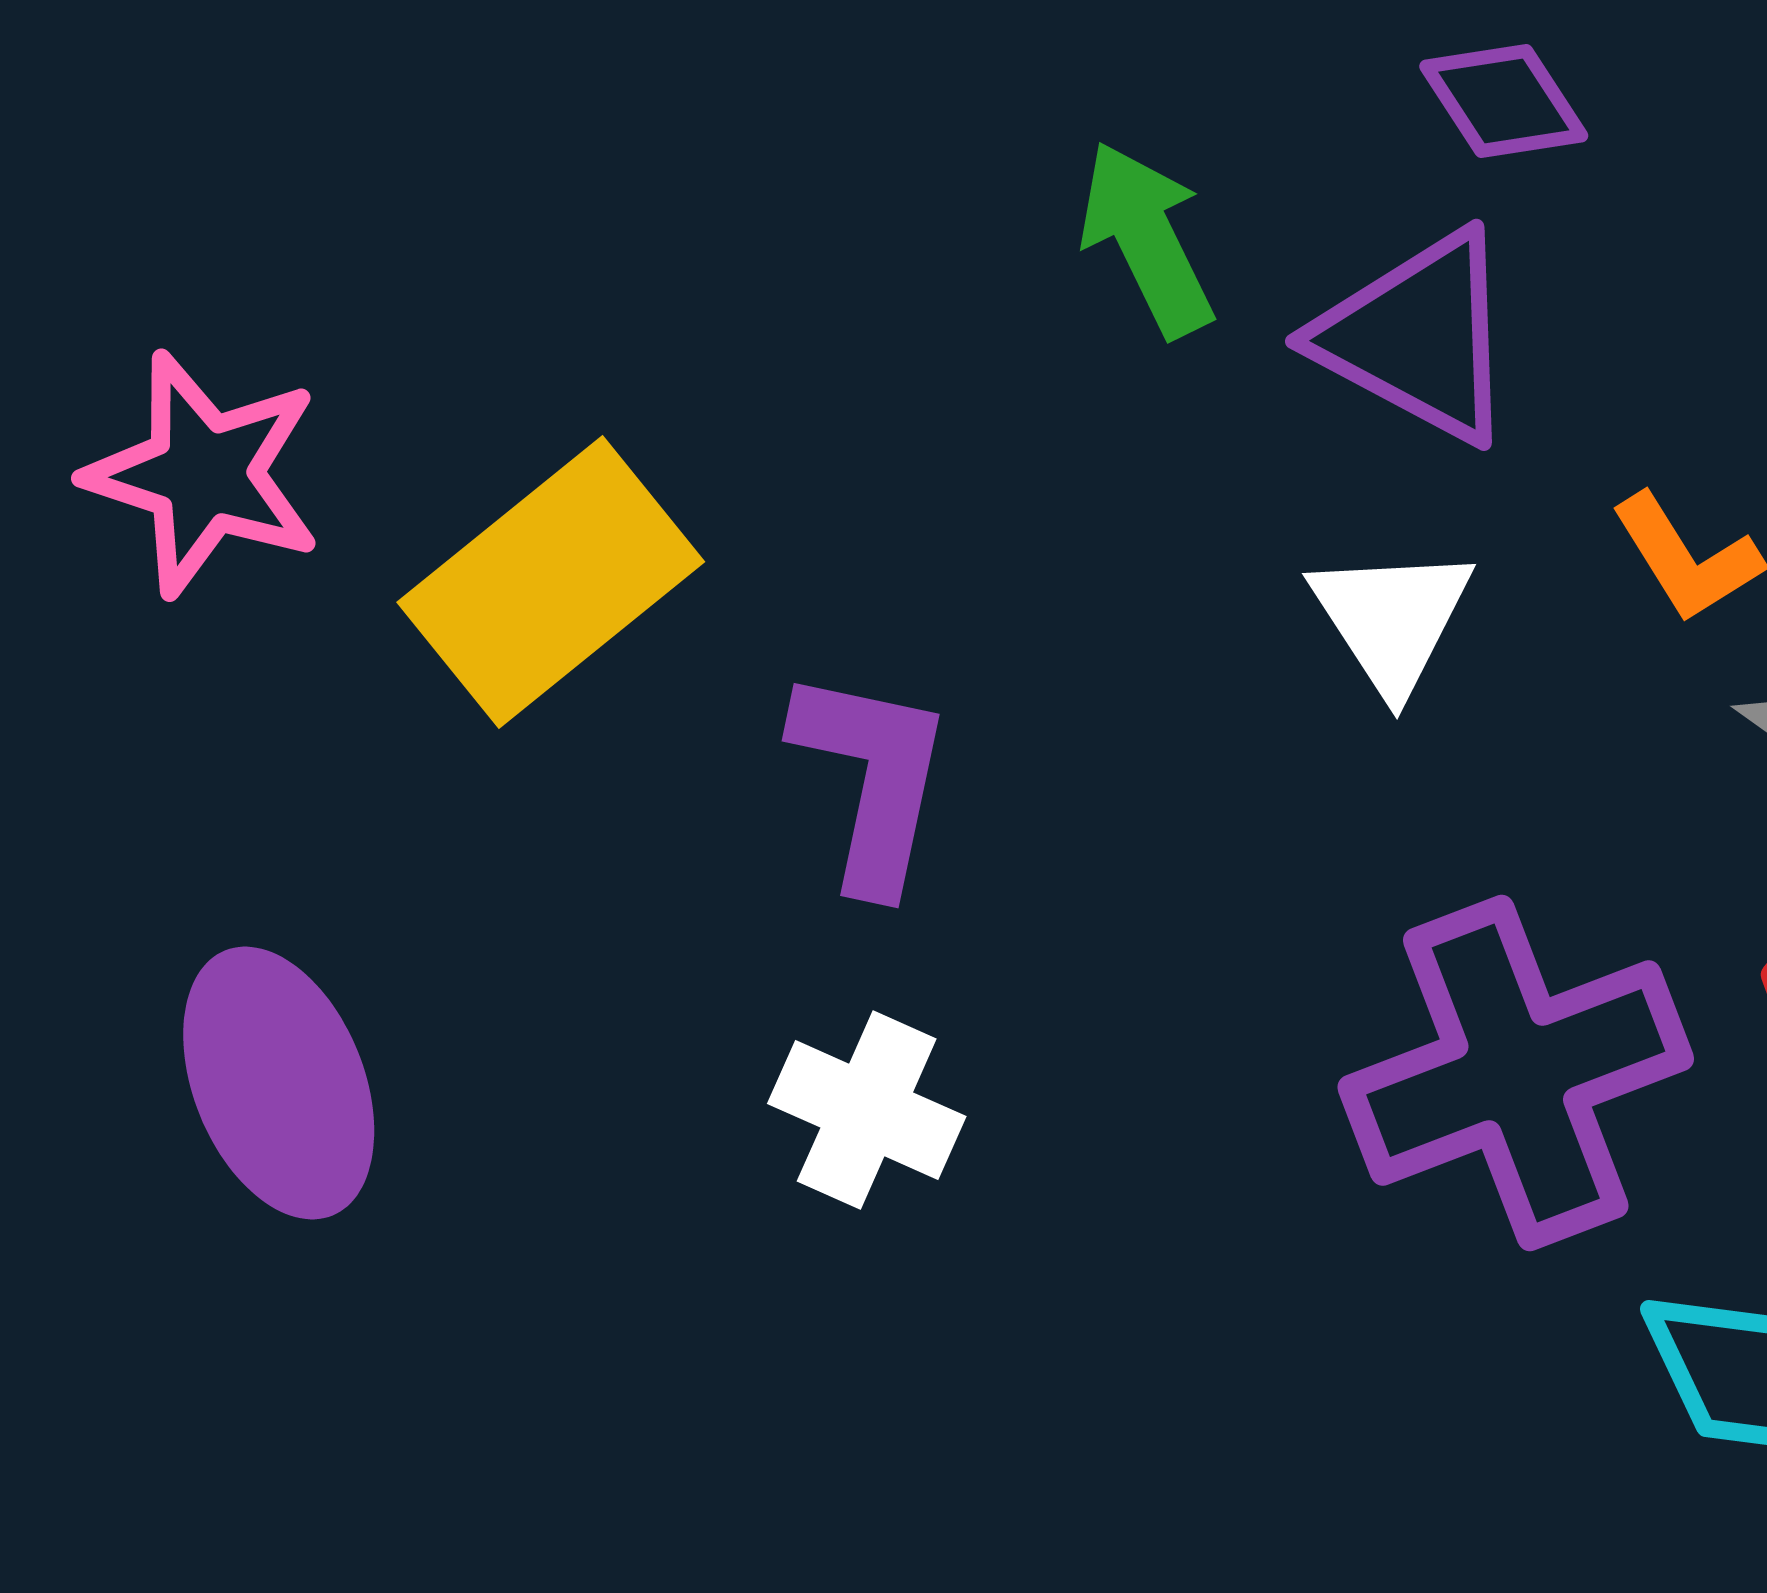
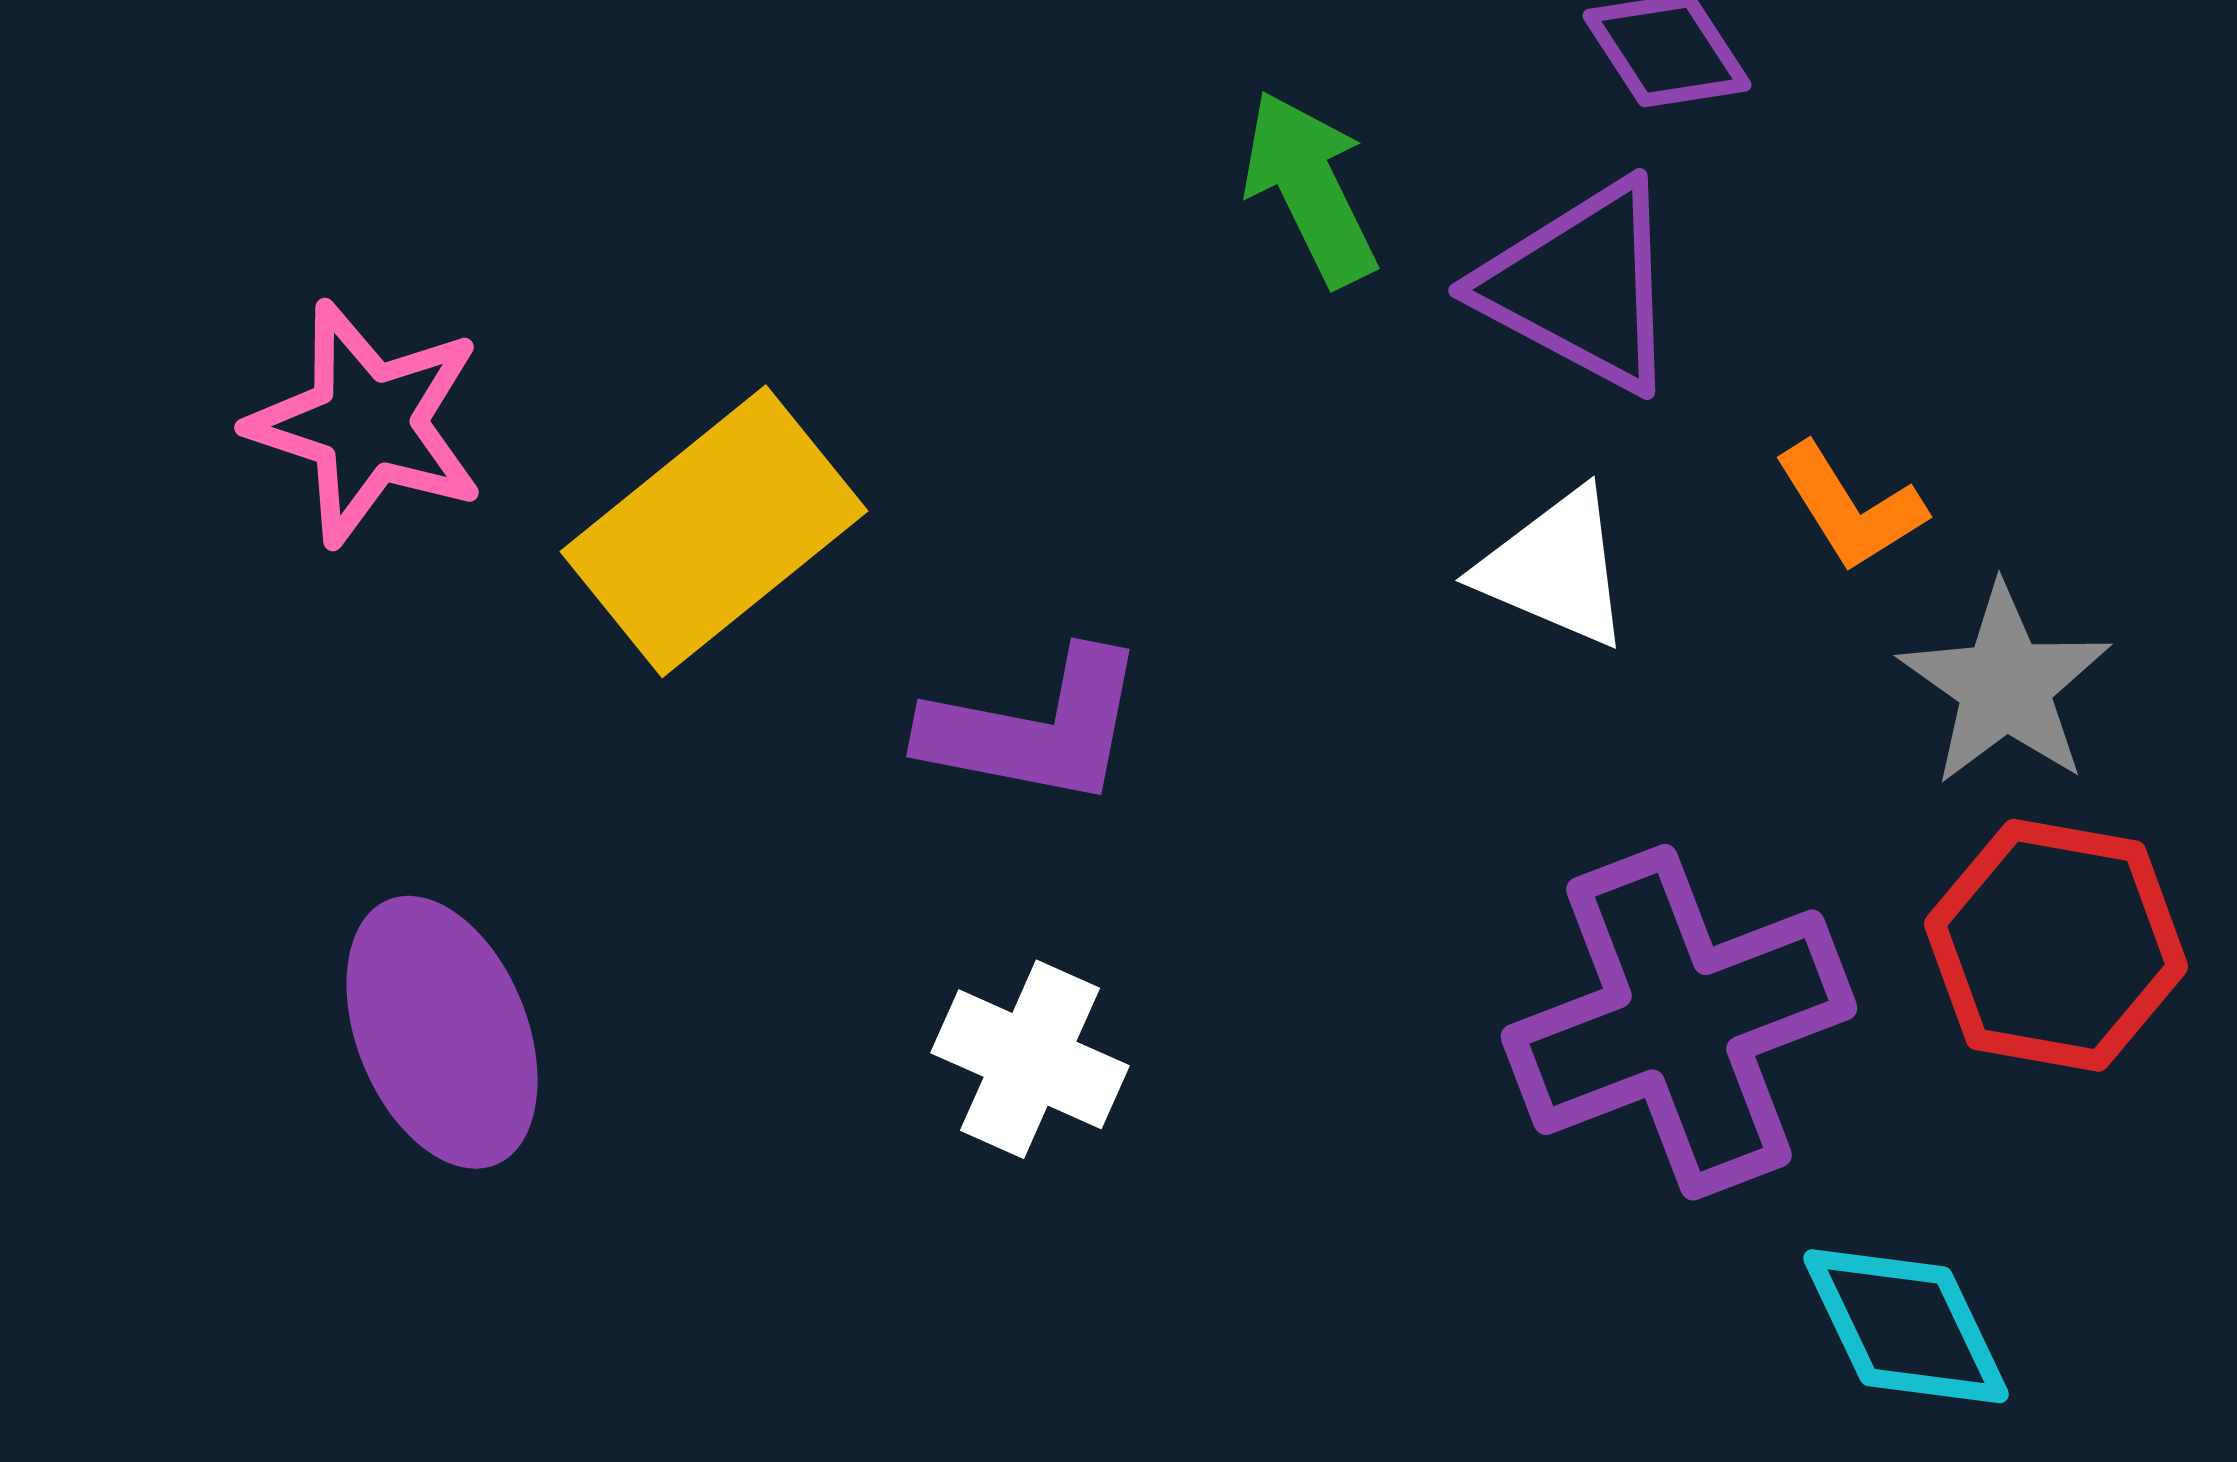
white triangle: (1392, 619) -> (1555, 568), turned -34
purple L-shape: (872, 779) -> (1035, 728), turned 89

